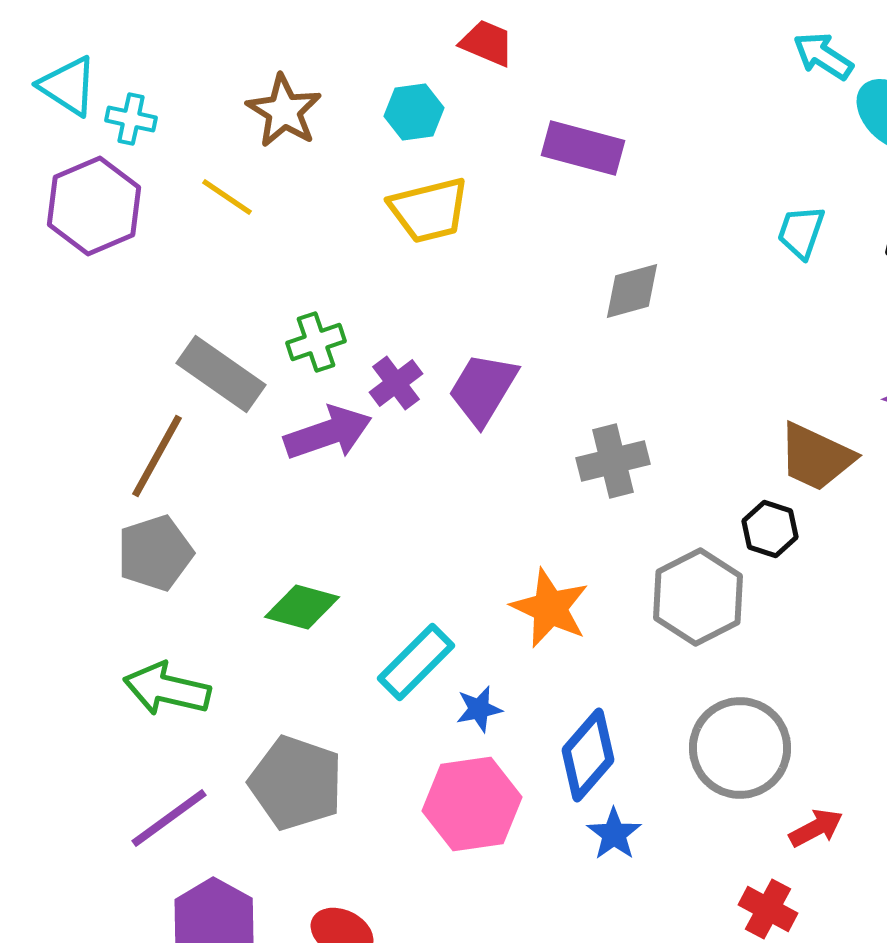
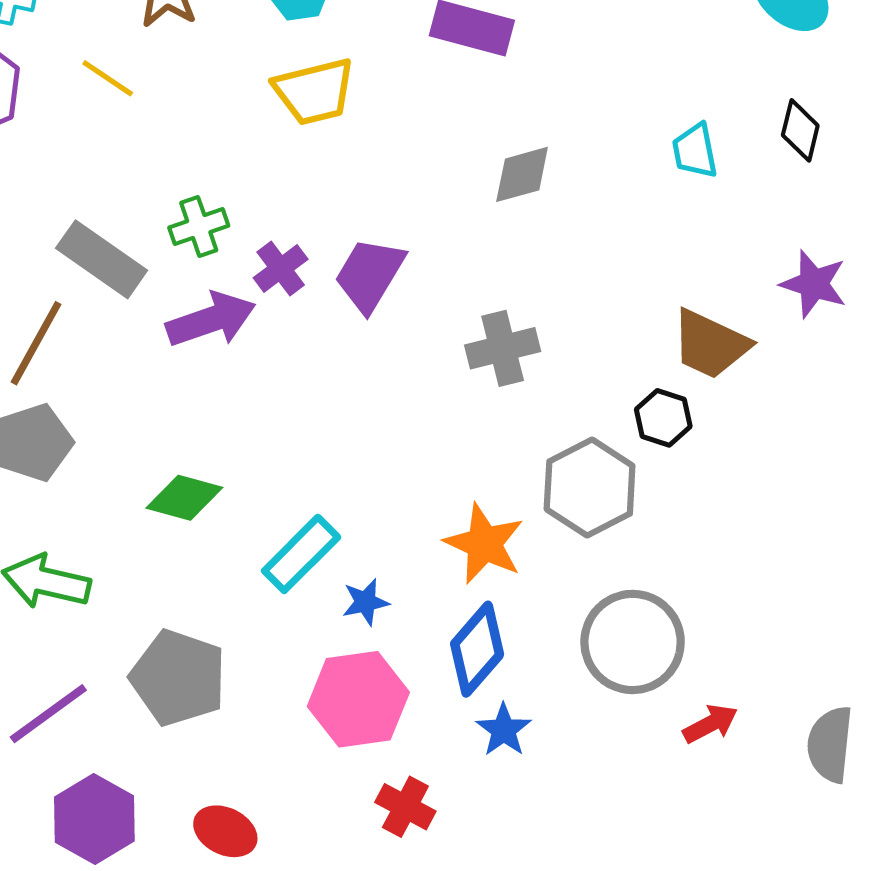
cyan trapezoid: (801, 232) -> (695, 151), moved, turned -30
orange star: (550, 608) -> (484, 544), moved
red cross: (768, 909) -> (405, 807), moved

